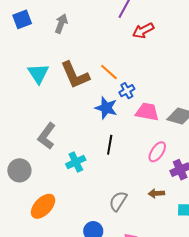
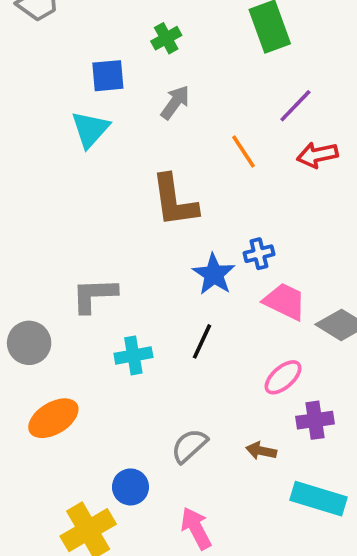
orange line: (109, 72) -> (243, 152), moved
cyan triangle: (38, 74) -> (90, 129), moved
gray L-shape: (47, 136) -> (94, 295), turned 36

